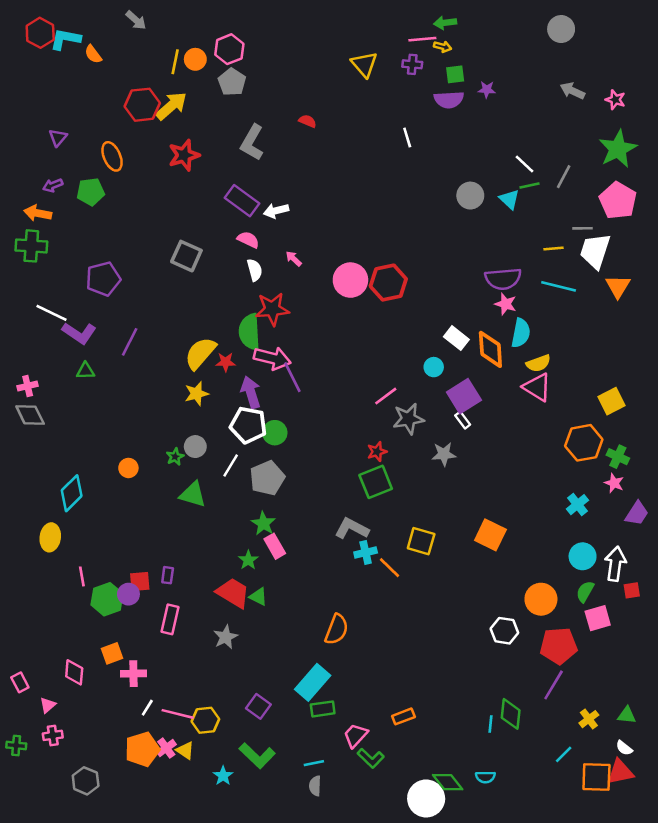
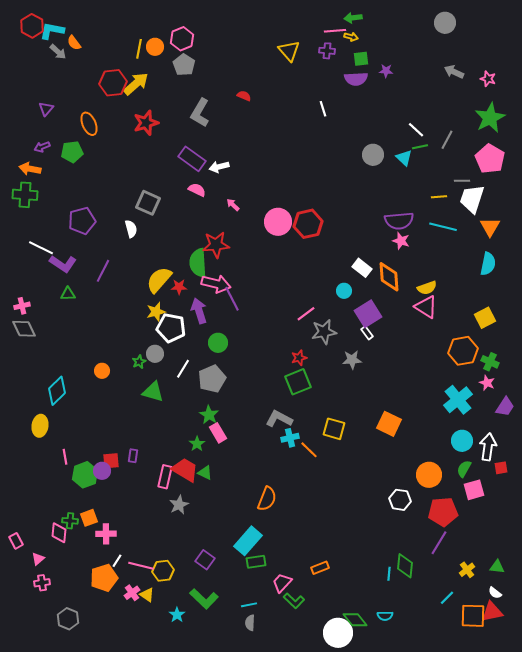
gray arrow: (136, 20) -> (58, 52), moved
white semicircle: (255, 270) -> (131, 229), moved
cyan semicircle: (521, 333) -> (488, 264), moved
white pentagon: (248, 425) -> (171, 328), moved
cyan cross: (577, 505) -> (458, 400), size x1.6
pink rectangle: (170, 619) -> (165, 477), moved
green cross: (16, 745) -> (70, 521), moved
orange pentagon: (142, 749) -> (104, 578), moved

